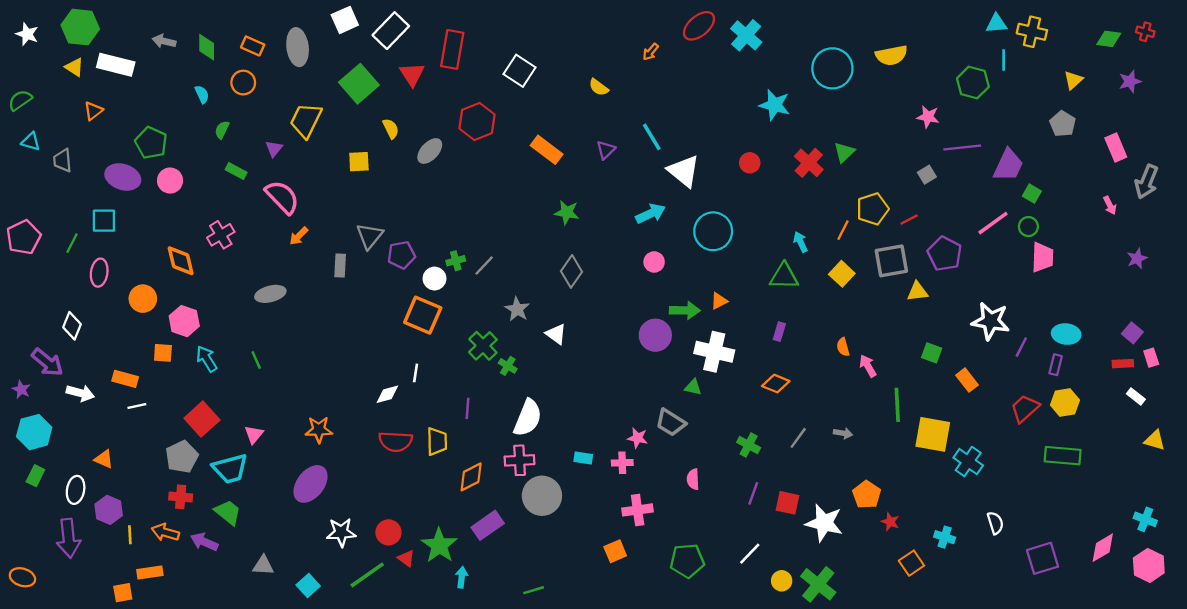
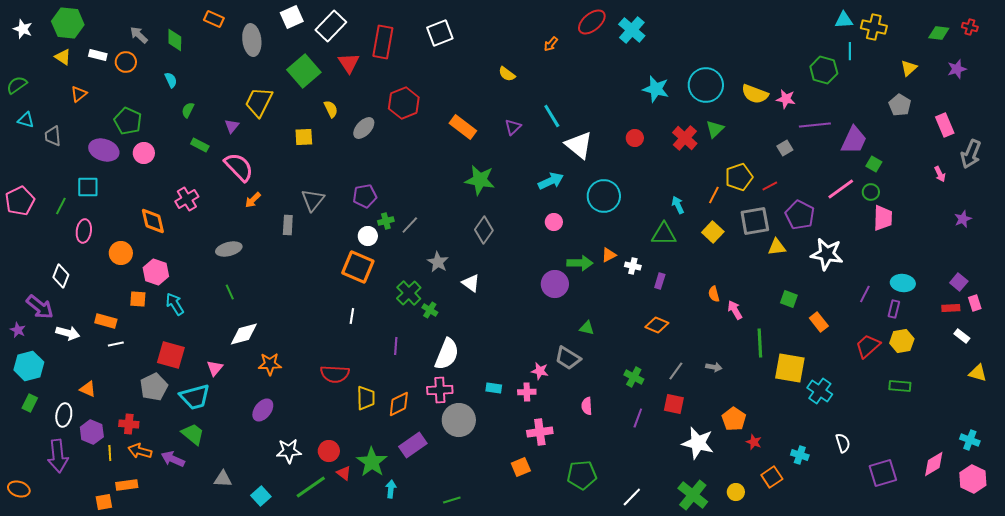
gray arrow: (164, 41) -> (139, 35), turned 30
orange rectangle: (253, 46) -> (214, 19), moved
yellow semicircle: (891, 55) -> (755, 94), moved, turned 32
white rectangle: (116, 65) -> (98, 55), size x0.6
cyan circle: (832, 68) -> (706, 85), moved
white square: (520, 71) -> (440, 33), moved, turned 36
orange circle: (243, 83) -> (126, 62), moved
green star: (567, 212) -> (480, 180), size x1.4
purple pentagon: (401, 255) -> (365, 196), moved
white star: (991, 321) -> (827, 254), moved
white cross: (714, 352) -> (633, 266), moved, size x0.5
green line: (256, 360) -> (230, 292), moved
white diamond: (387, 394) -> (244, 334), moved, size x1.4
red square: (202, 419) -> (171, 355), turned -32
yellow trapezoid: (437, 441) -> (366, 398), moved
green rectangle: (1063, 456) -> (900, 386), size x0.7
purple ellipse: (311, 484) -> (263, 410), size x0.7
red cross: (181, 497) -> (129, 424), moved
red square: (788, 503) -> (674, 404), moved
white line: (750, 554) -> (632, 497), moved
yellow circle: (782, 581) -> (736, 492), moved

